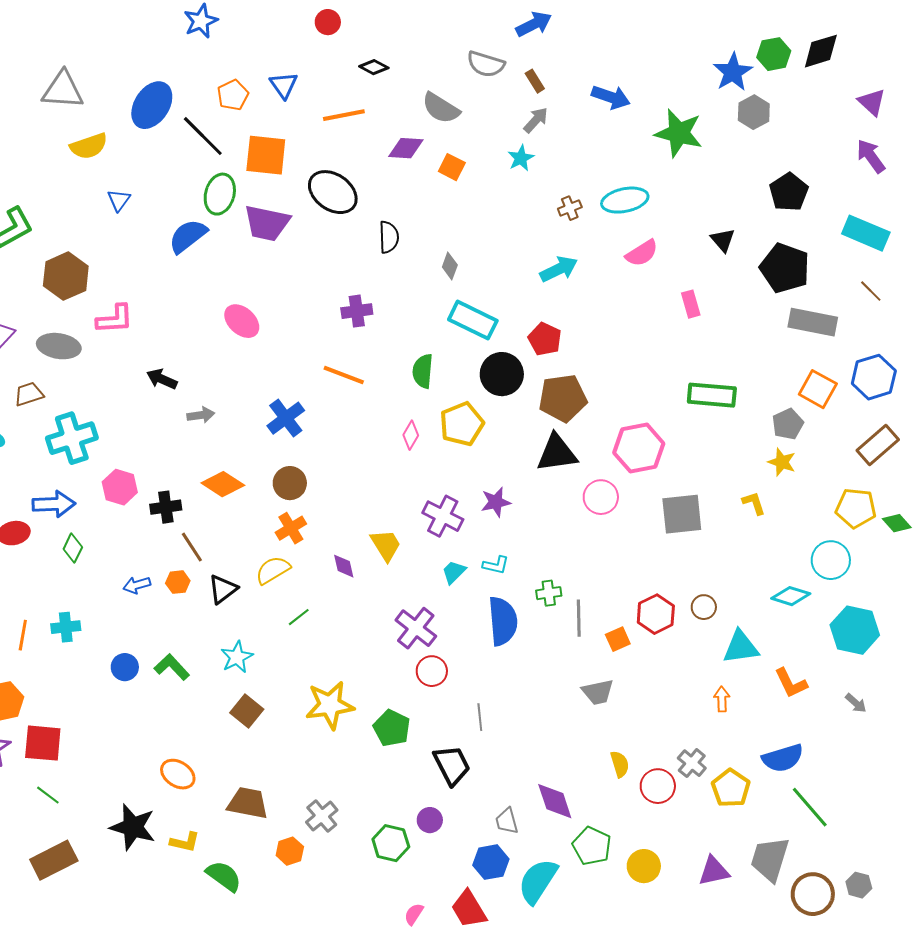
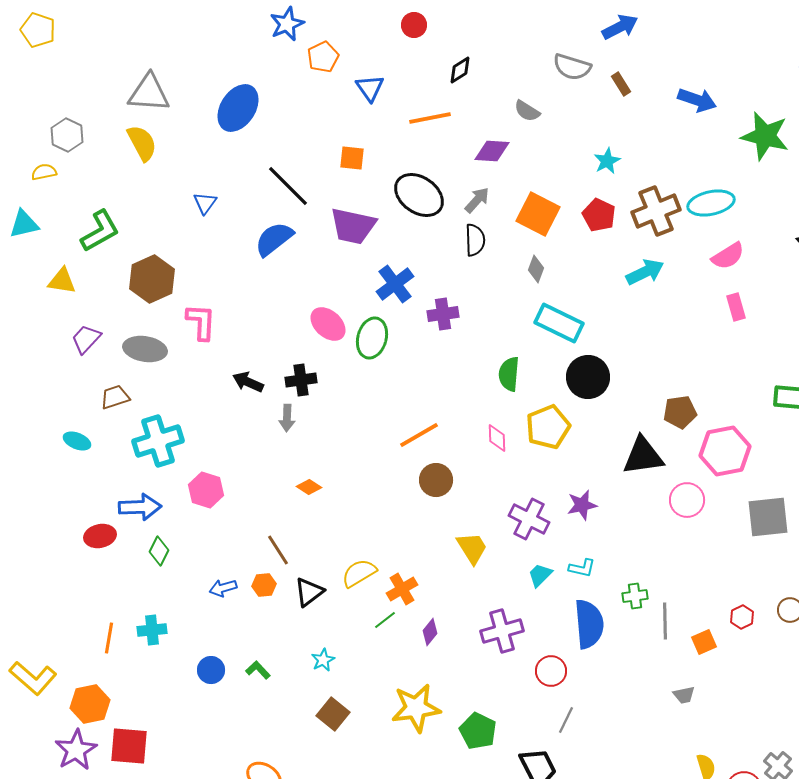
black diamond: (374, 67) -> (460, 70), turned -60
orange pentagon: (233, 95) -> (323, 57), moved
gray semicircle: (441, 108) -> (527, 111), size x0.7
gray arrow: (536, 120) -> (477, 200), moved
black line: (203, 136) -> (288, 186), moved
yellow semicircle: (89, 146) -> (142, 143), moved, turned -99
orange square: (266, 155) -> (352, 158), size x0.6
orange square: (452, 167) -> (538, 214), moved, size x1.6
green ellipse: (220, 194) -> (372, 338), moved
brown cross: (570, 208) -> (656, 211), size x2.0
pink rectangle: (691, 304) -> (736, 307), moved
pink L-shape: (115, 319) -> (201, 322), turned -84
red pentagon: (545, 339) -> (599, 215), moved
orange line: (344, 375) -> (419, 435), moved, turned -51
brown pentagon: (563, 398) -> (680, 412), moved, size x0.7
gray arrow: (201, 415) -> (287, 418), turned 100
blue cross: (286, 418) -> (395, 284), moved
pink diamond: (411, 435) -> (497, 438), turned -32
brown circle: (290, 483) -> (436, 480), moved
orange diamond: (223, 484) -> (309, 487), size x0.6
black cross: (166, 507) -> (301, 380), moved
orange cross: (291, 528) -> (402, 589), moved
purple diamond: (344, 566) -> (430, 632), moved, turned 52
red hexagon: (656, 614) -> (742, 617), size x0.6
purple cross: (416, 628) -> (502, 631), turned 36
cyan star: (237, 657) -> (323, 660), size x0.7
green L-shape: (172, 667) -> (258, 670), size x0.7
red circle: (432, 671) -> (551, 671), moved
gray trapezoid: (598, 692) -> (684, 695), size x0.7
gray line: (480, 717) -> (566, 720), turned 32

